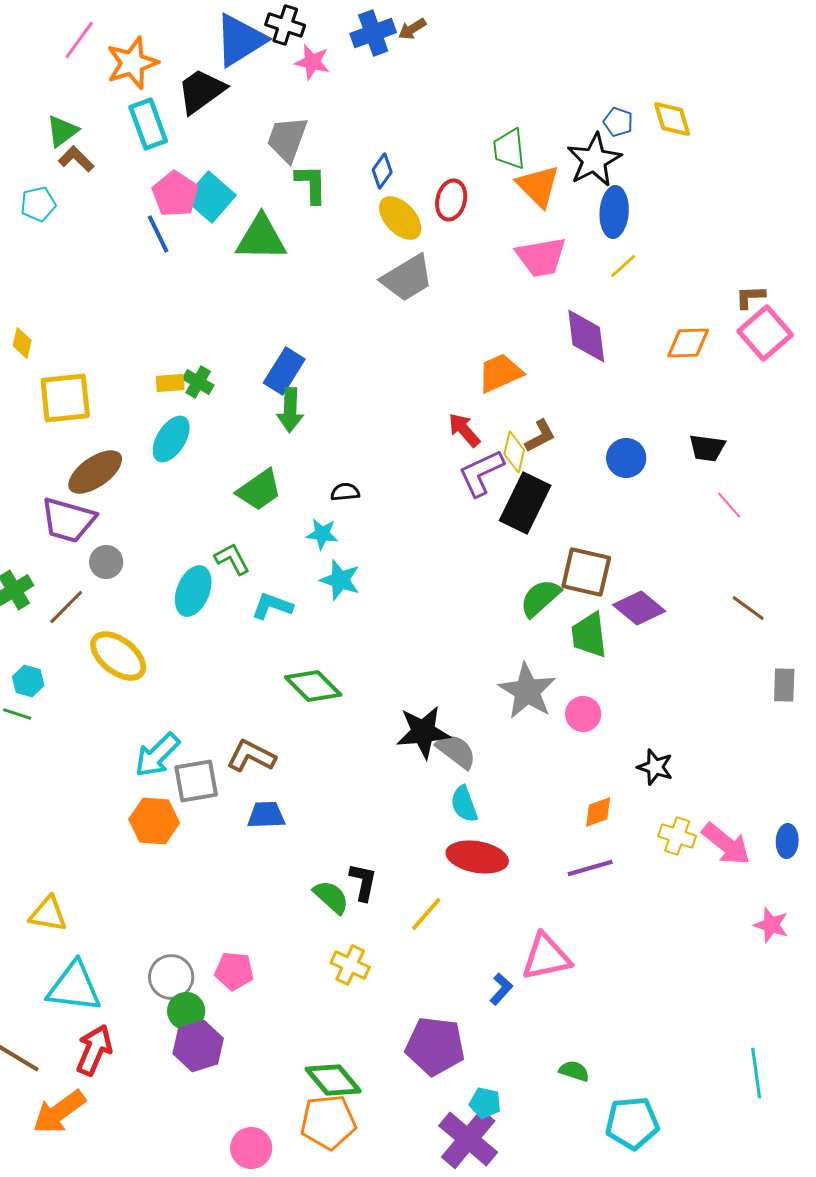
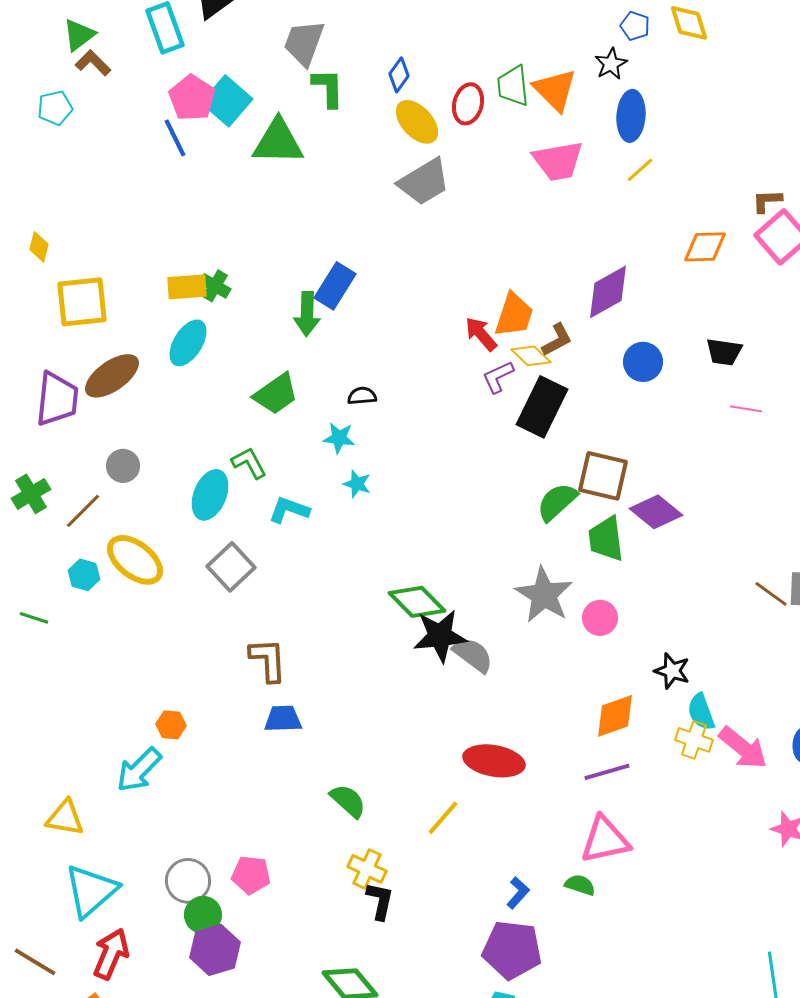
green trapezoid: (509, 149) -> (513, 86), moved
black star: (594, 160) -> (611, 64), size x0.6
purple diamond: (586, 336) -> (608, 292), moved, turned 68
blue rectangle: (284, 371) -> (335, 286), moved
orange trapezoid: (500, 373) -> (514, 315), moved, turned 132
yellow rectangle: (170, 383) -> (187, 287), size x1.4
yellow diamond: (514, 452) -> (531, 356), turned -60
purple L-shape: (481, 473) -> (498, 377), size x0.7
pink line: (729, 505) -> (746, 409), turned -40
purple trapezoid: (68, 520) -> (57, 399), moved, turned -100
cyan star: (340, 580) -> (357, 484), size x0.7
brown line: (748, 608) -> (771, 594), moved
cyan hexagon: (28, 681) -> (84, 575), moved
green diamond: (313, 686) -> (417, 602), moved
cyan arrow: (157, 755) -> (139, 770), moved
brown L-shape: (251, 756) -> (268, 660), turned 60
gray square: (196, 781) -> (231, 567), moved, turned -33
cyan semicircle: (464, 804) -> (701, 712), moved
orange diamond: (598, 812) -> (615, 716), size x1.4
orange hexagon: (154, 821) -> (171, 725), size x0.6
black L-shape: (363, 882) -> (380, 901), moved
pink triangle: (546, 957) -> (605, 840), moved
cyan triangle: (74, 987) -> (91, 891), turned -48
purple pentagon: (435, 1046) -> (512, 950), moved
green semicircle: (574, 1071) -> (580, 885), moved

